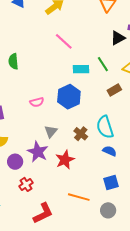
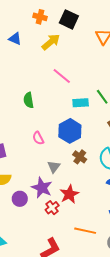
green semicircle: (13, 61) -> (29, 100), moved
pink semicircle: (37, 102) -> (38, 138), turned 80
brown cross: (81, 134) -> (80, 157), moved
red cross: (26, 184) -> (52, 208), moved

